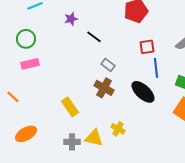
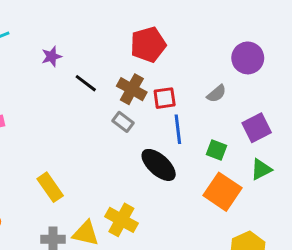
gray rectangle: (108, 65) -> (123, 122), moved
brown cross: (104, 88) -> (132, 89), moved
yellow cross: (118, 129) -> (121, 220), size x1.5

